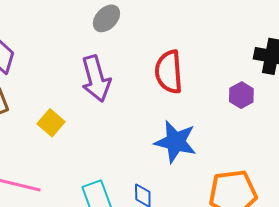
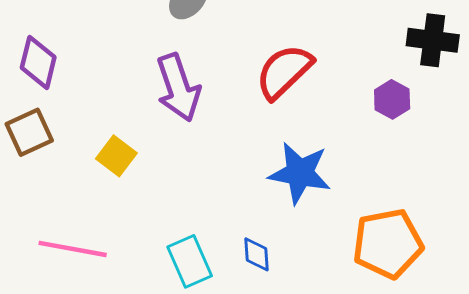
red semicircle: (169, 72) -> (284, 72), turned 54

